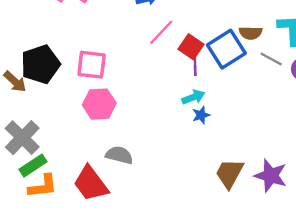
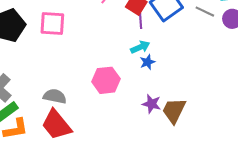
pink hexagon: (99, 104) -> (106, 80), moved
gray semicircle: (119, 155) -> (55, 96), moved
purple star: (271, 176) -> (152, 104), moved, size x0.7

